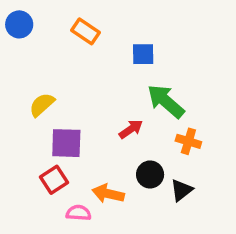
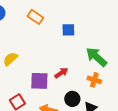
green arrow: (166, 101) -> (96, 57), moved
purple square: (66, 143) -> (39, 81), moved

